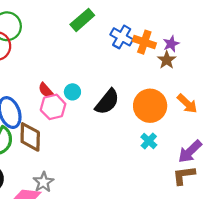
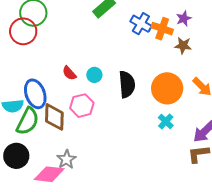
purple star: (171, 44) -> (184, 18), moved
brown star: (167, 60) -> (183, 46), turned -30
black semicircle: (107, 102) -> (127, 84), turned -44
pink hexagon: (53, 107) -> (82, 106), moved

